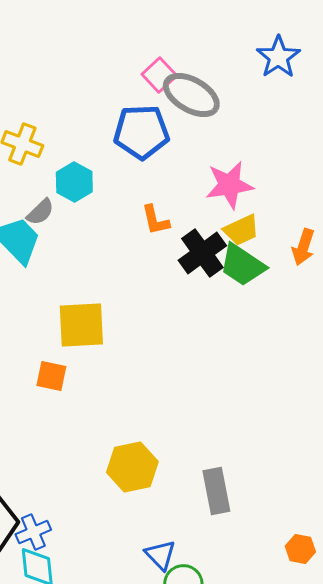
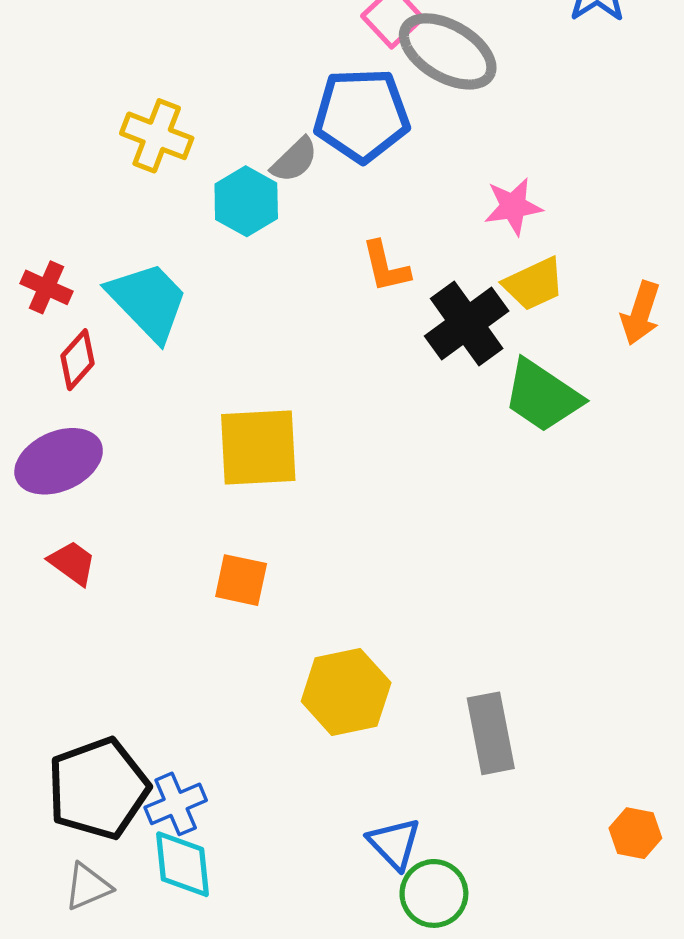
pink star: (229, 185) -> (513, 206), size x0.7
gray semicircle: (40, 212) -> (294, 160), moved
green trapezoid: (242, 265) -> (542, 396), moved
orange square: (51, 376) -> (241, 580), moved

